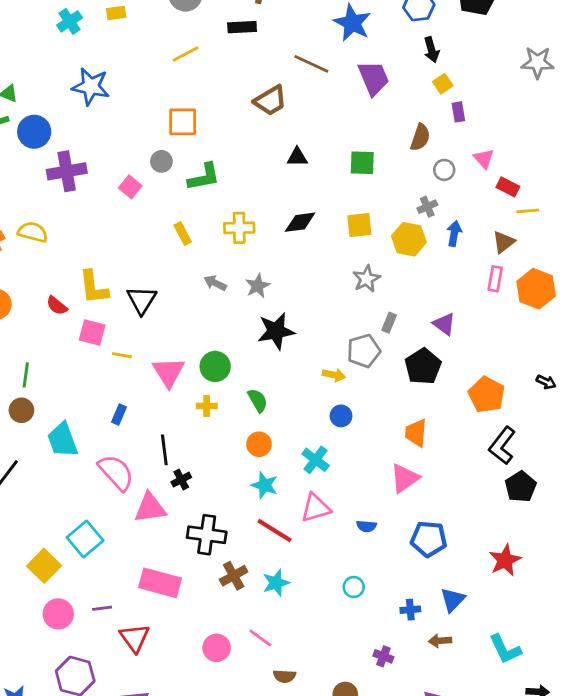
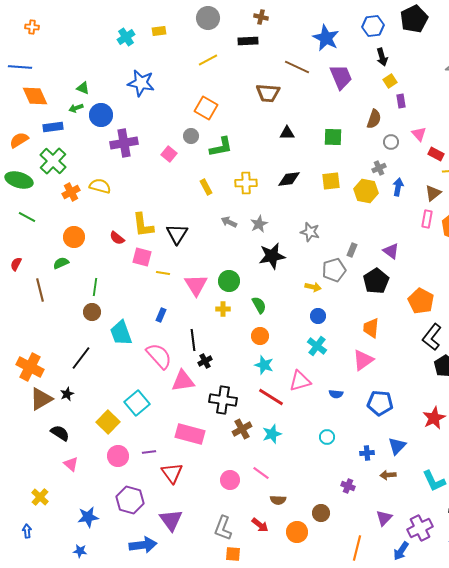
brown trapezoid: (270, 101) -> (268, 93), turned 35
orange square: (183, 122) -> (206, 108), turned 30
gray star: (366, 279) -> (310, 232), moved, turned -30
cyan cross: (316, 460) -> (317, 346), moved

